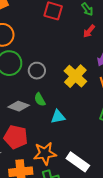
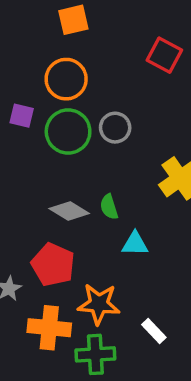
gray circle: (37, 71) -> (115, 128), moved
white rectangle: (78, 162) -> (154, 331), size x0.6

